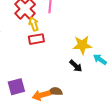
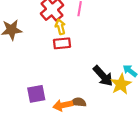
yellow star: (82, 45) -> (121, 84), moved, turned -30
black arrow: (76, 66) -> (103, 76), size x1.5

